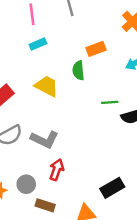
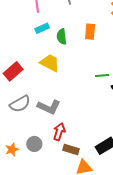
orange rectangle: (96, 49) -> (90, 32), turned -63
green semicircle: (78, 71) -> (62, 37), moved
brown rectangle: (45, 205) -> (71, 149), moved

